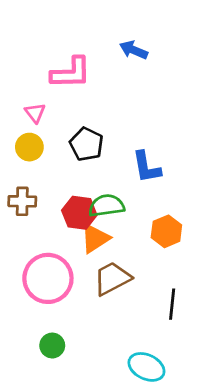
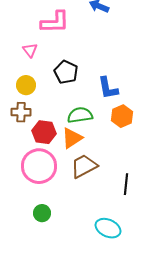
yellow circle: (29, 147) -> (26, 85), moved
red hexagon: (79, 213) -> (44, 132), moved
orange hexagon: (166, 231) -> (122, 116), moved

